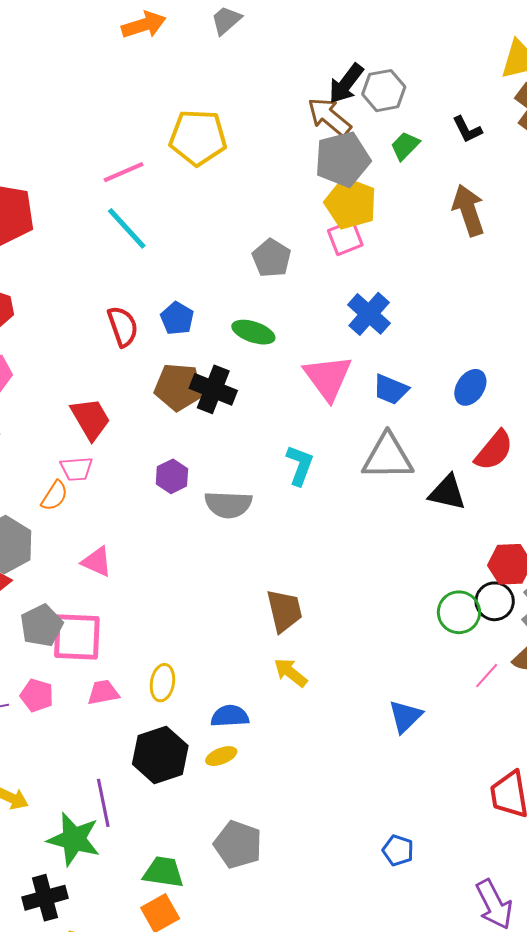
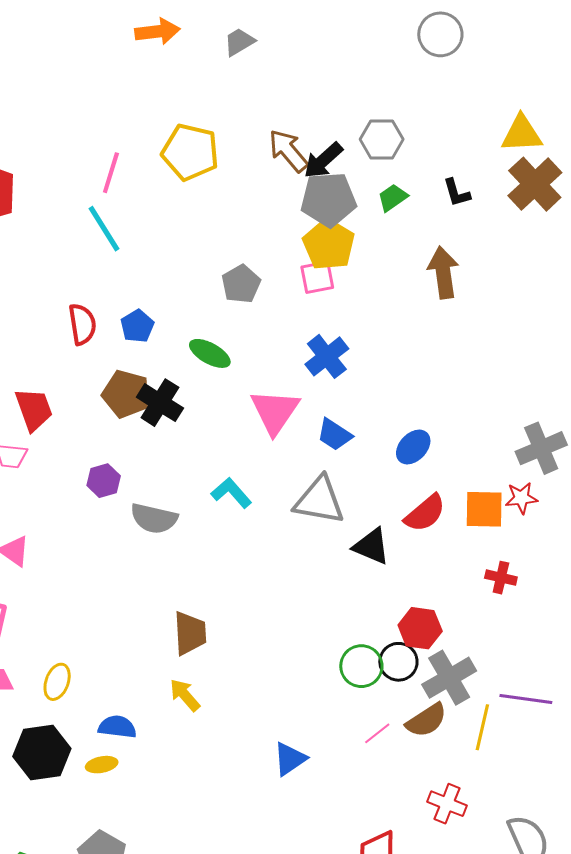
black arrow: (346, 84) -> (323, 160), moved
brown arrow: (329, 117) -> (288, 151), moved
pink line: (124, 172) -> (111, 173), turned -60
cyan L-shape: (300, 465) -> (231, 493), turned -72

